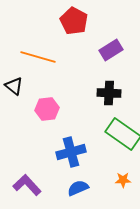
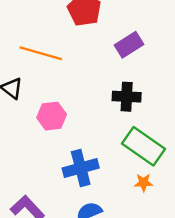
orange star: (123, 180) -> (144, 183), moved

